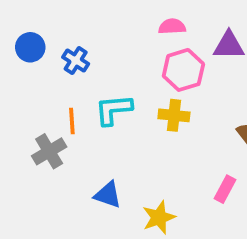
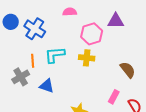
pink semicircle: (172, 26) -> (70, 12), moved
blue cross: (76, 61) -> (35, 29), size x1.5
blue triangle: (108, 195) -> (47, 86), moved

